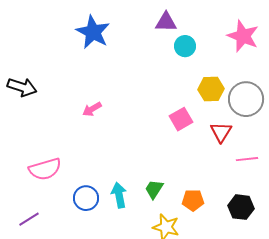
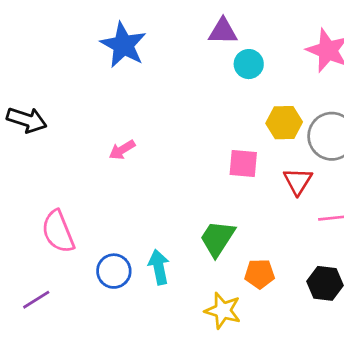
pink square: (181, 119) -> (243, 163), turned 35
pink semicircle: (45, 169) -> (58, 232), turned 84
green trapezoid: (154, 189) -> (217, 238), moved, size x1.4

